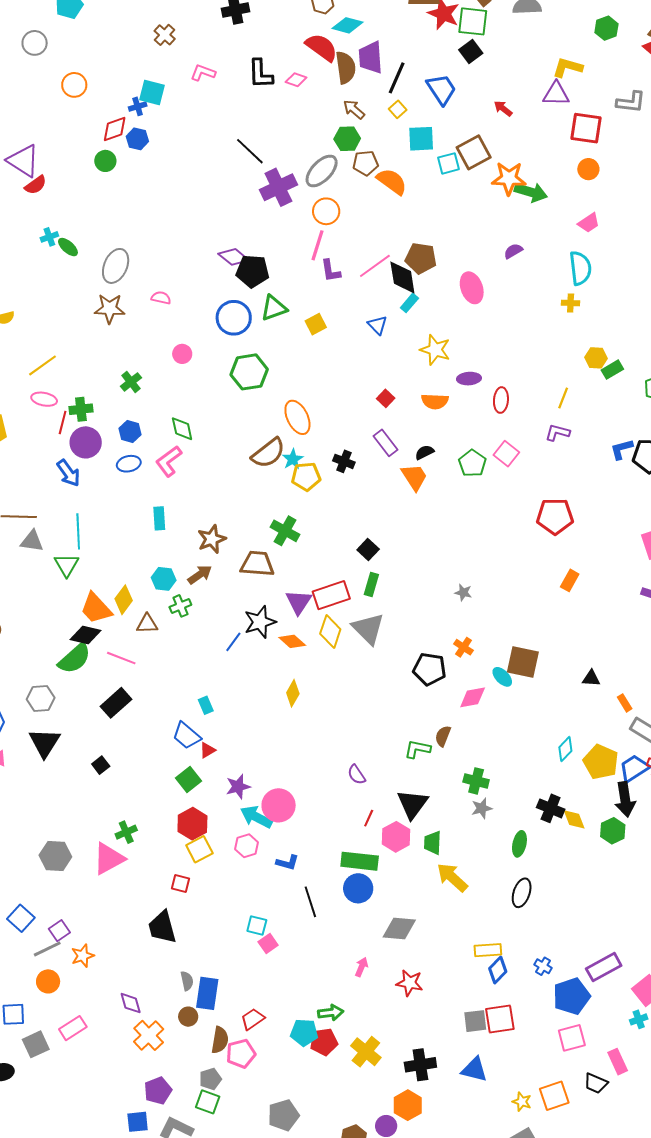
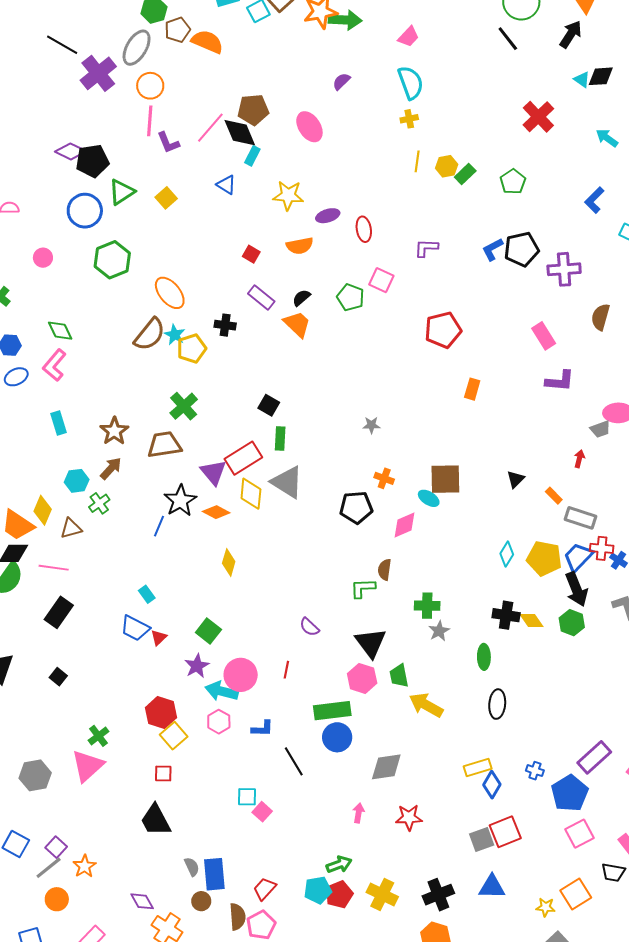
yellow line: (563, 398) -> (417, 161), moved
green cross: (285, 531) -> (184, 406), turned 32
black triangle: (591, 678) -> (516, 479), turned -36
green square: (189, 780) -> (208, 631), moved
red line: (369, 818) -> (286, 670), moved

